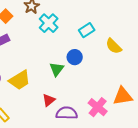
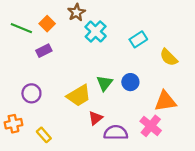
blue circle: (75, 57) -> (130, 82), moved
yellow trapezoid: (20, 80) -> (79, 96), moved
orange triangle: (123, 96) -> (165, 101), moved

